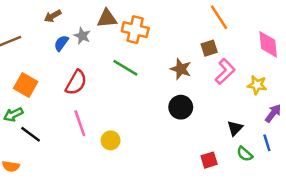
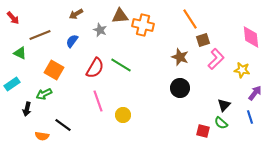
orange line: (219, 17) -> (190, 19), moved
blue semicircle: (61, 43) -> (72, 41), moved
green line: (125, 68) -> (121, 65), moved
black line: (31, 134) -> (63, 125), moved
green semicircle: (245, 154) -> (221, 123), moved
red square: (209, 160) -> (203, 131), turned 32

